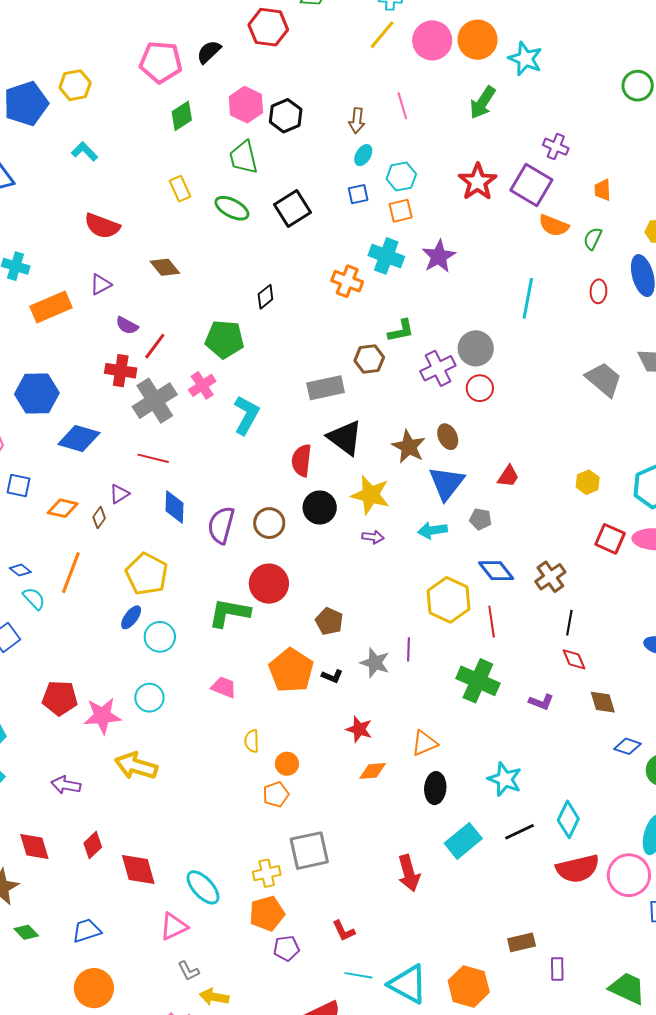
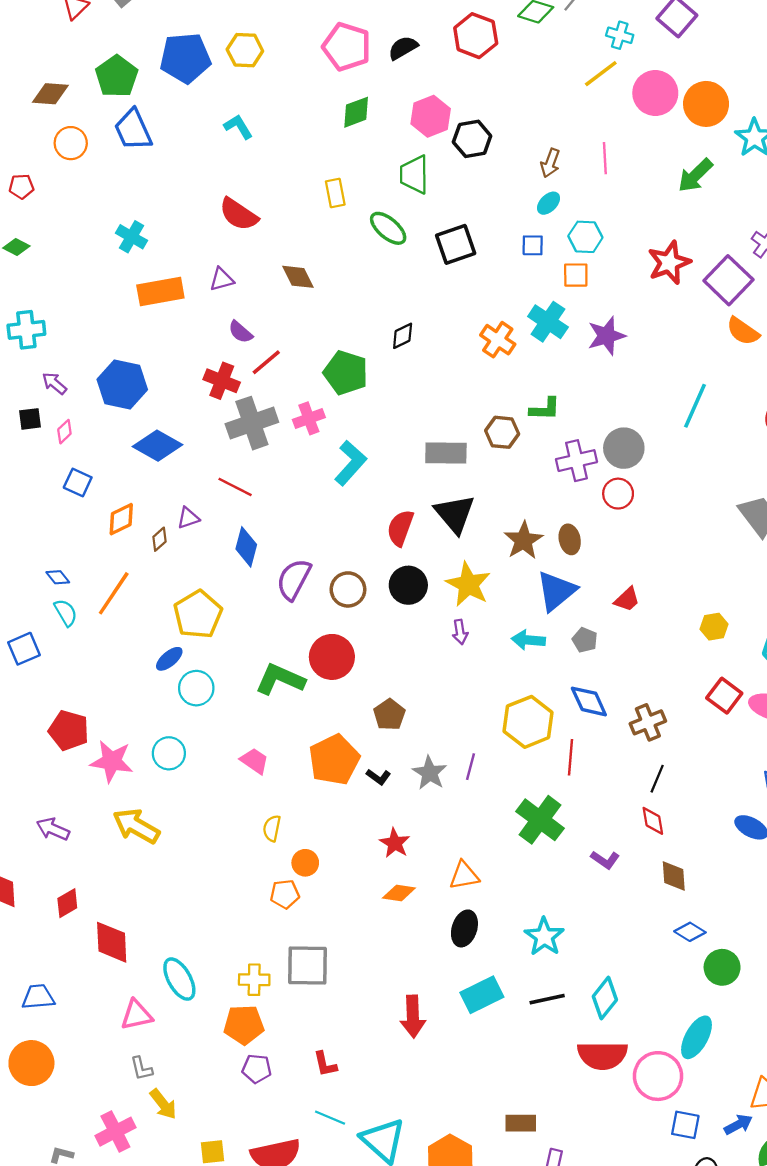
orange diamond: (63, 508) -> (121, 519), turned -52
purple arrow: (373, 537) -> (460, 632), turned 60
yellow arrow: (214, 997) -> (163, 1104), turned -152

